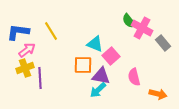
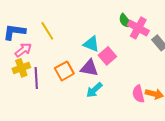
orange square: (83, 65) -> (64, 71), moved, turned -30
purple triangle: (101, 76) -> (89, 68), moved
pink semicircle: (134, 77) -> (138, 94), moved

